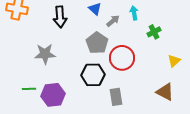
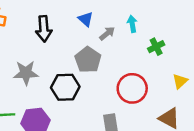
red circle: (122, 58) -> (132, 88), moved
black hexagon: (93, 75) -> (65, 87), moved

